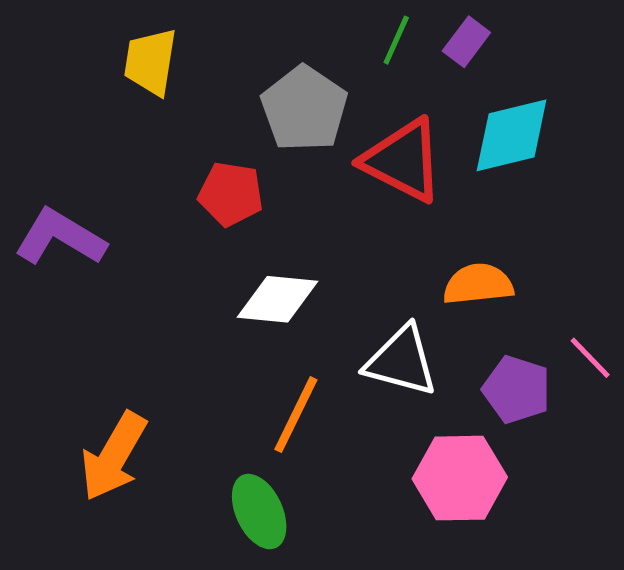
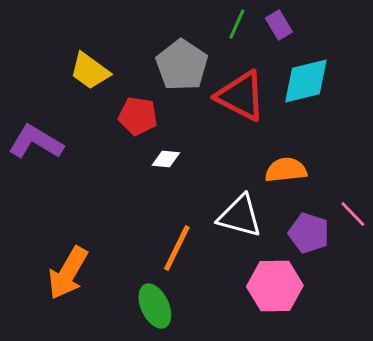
purple rectangle: (466, 42) -> (279, 25), turned -68
yellow trapezoid: (150, 62) -> (90, 71), moved, turned -63
white diamond: (278, 299) -> (166, 159), moved, size x0.6

